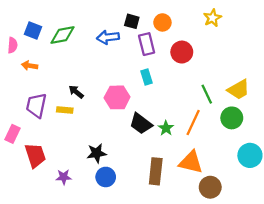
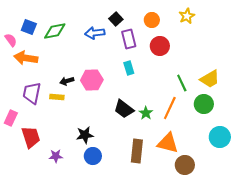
black square: (132, 21) -> (116, 19), turned 32
orange circle: (162, 22) -> (152, 20), moved
pink semicircle: (12, 45) -> (11, 40), turned -40
orange arrow: (30, 66) -> (26, 58), size x1.6
black arrow: (76, 92) -> (67, 81), turned -56
pink hexagon: (117, 97) -> (92, 80), moved

